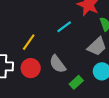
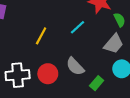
yellow line: (29, 42) -> (41, 36), moved

